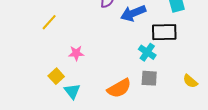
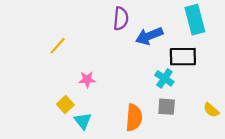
orange semicircle: (119, 88) -> (134, 118), turned -55

